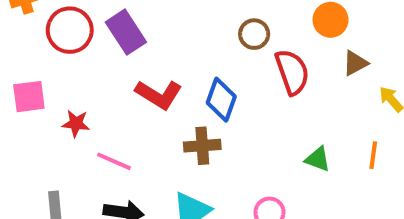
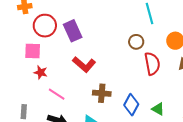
pink square: (29, 97) -> (33, 51), moved
blue diamond: (221, 100) -> (131, 105), moved

